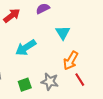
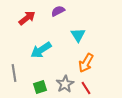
red line: (80, 80) -> (86, 88), moved
gray star: (50, 82) -> (65, 84), turned 30

